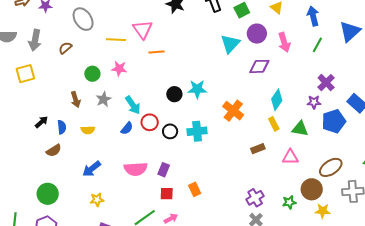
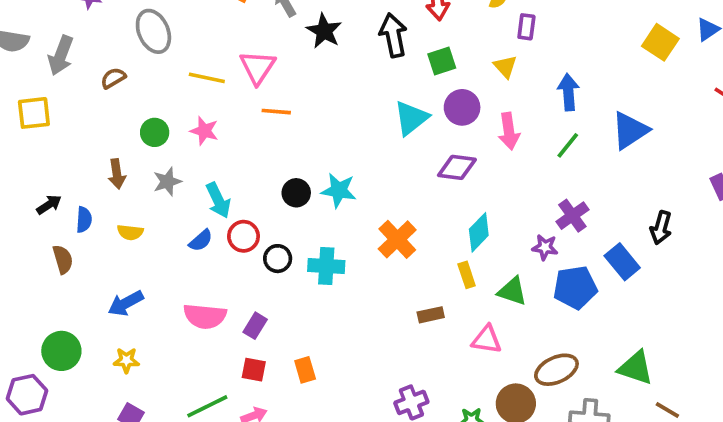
brown semicircle: (54, 150) -> (63, 259), turned -84
green circle: (48, 194) -> (61, 351), moved

